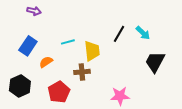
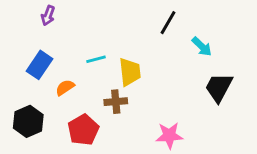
purple arrow: (34, 11) -> (48, 16), turned 96
black line: (119, 34) -> (168, 23), moved

